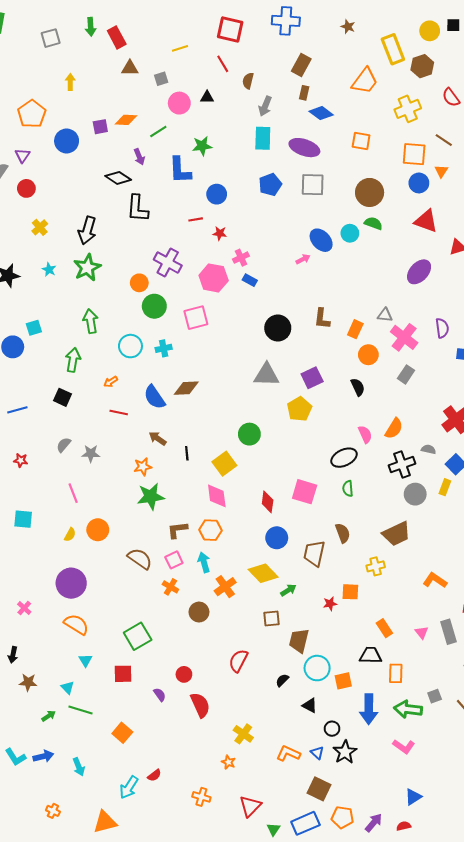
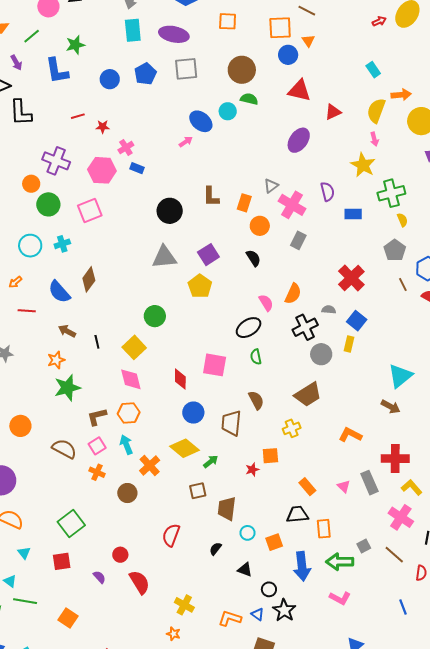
blue circle: (217, 194) -> (110, 79), moved
gray triangle: (385, 315) -> (271, 186), turned -35
brown diamond: (186, 388) -> (89, 279), turned -45
cyan circle: (317, 668) -> (248, 533), size x0.6

